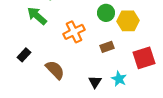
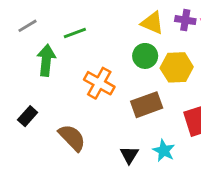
green arrow: (37, 16) -> (46, 60), turned 55
orange cross: (74, 32) -> (99, 83), turned -35
brown rectangle: (107, 47) -> (147, 105), size x1.5

